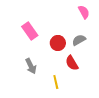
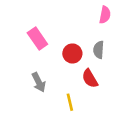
pink semicircle: (84, 12) -> (105, 15), turned 40
gray semicircle: (79, 40) -> (99, 50), turned -56

